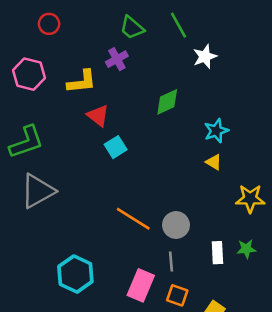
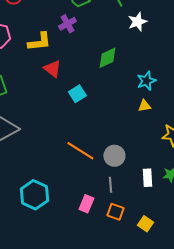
cyan square: (116, 147) -> (77, 94), moved
yellow triangle: (214, 162) -> (144, 106), turned -40
pink rectangle: (141, 285) -> (86, 204), size x0.7

